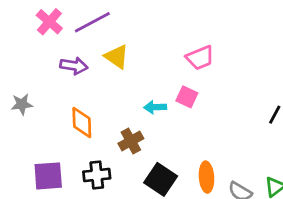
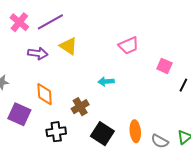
pink square: (187, 97) -> (164, 66), moved
cyan arrow: (155, 107) -> (106, 81), moved
purple square: (48, 176) -> (19, 114), moved, turned 30

